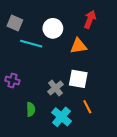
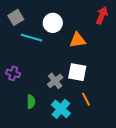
red arrow: (90, 19) -> (102, 15), moved
gray square: (15, 23) -> (16, 17), turned 35

